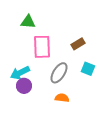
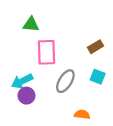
brown rectangle: (78, 44) -> (95, 47), moved
orange semicircle: (62, 98) -> (82, 115), moved

